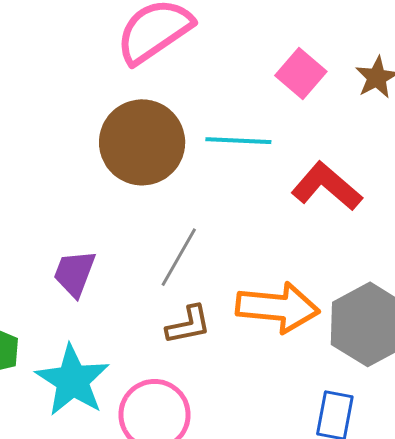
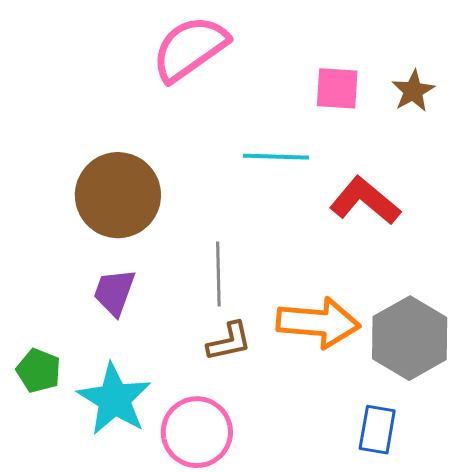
pink square: (301, 74) -> (337, 88), turned -36
brown circle: (142, 142) -> (118, 195), moved
gray line: (179, 257) -> (218, 274), turned -30

